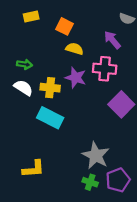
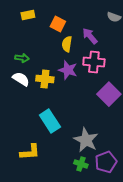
purple arrow: (112, 40) -> (90, 36), moved
yellow semicircle: (75, 49) -> (67, 44), turned -98
cyan rectangle: (50, 118) -> (50, 121), moved, turned 30

